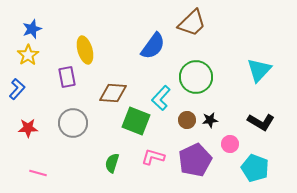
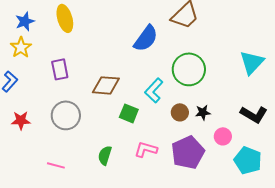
yellow ellipse: (85, 50) -> (65, 18), moved
green square: (136, 121) -> (129, 113), size x0.7
pink line: (38, 173) -> (56, 165), moved

